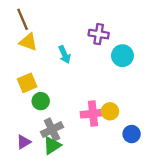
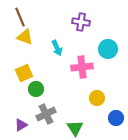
purple cross: (99, 34) -> (81, 22), moved
pink cross: (93, 114) -> (82, 67), moved
green triangle: (52, 145) -> (75, 128), moved, turned -30

